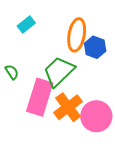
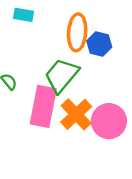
cyan rectangle: (26, 25) -> (24, 15), moved, turned 54

